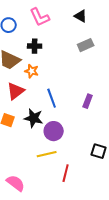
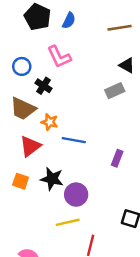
black triangle: (81, 16) -> (127, 65), moved
black cross: (35, 46) -> (43, 86), moved, turned 32
blue line: (52, 98) -> (74, 140), moved, turned -60

